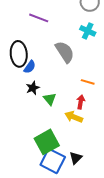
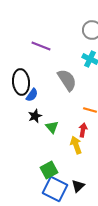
yellow arrow: (74, 117) -> (76, 145), turned 48
green square: (47, 142) -> (49, 170), size x0.7

